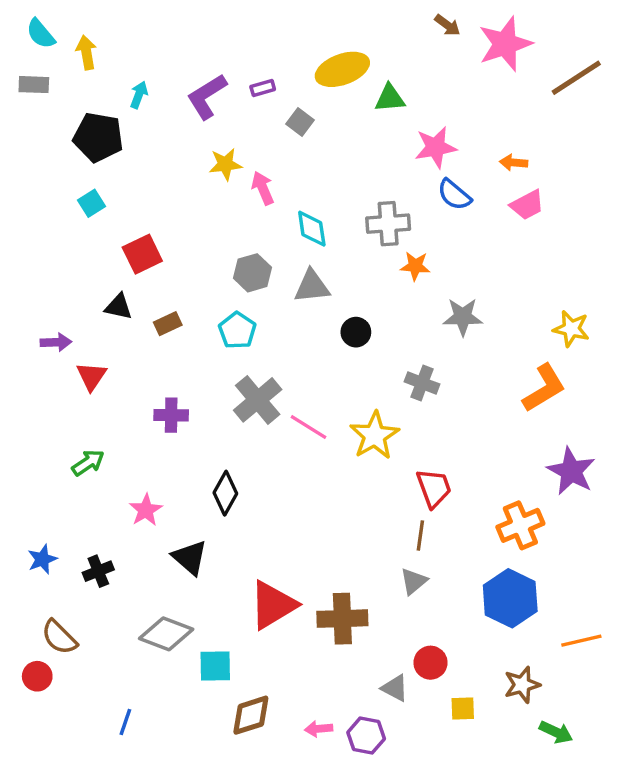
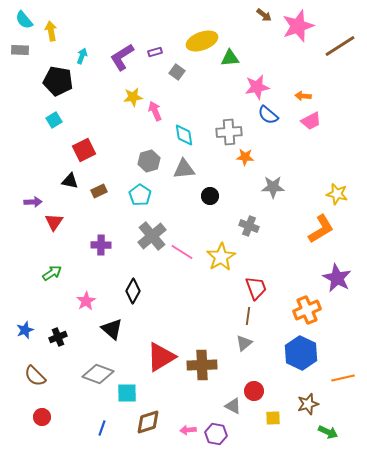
red circle: (37, 676) -> (42, 417), moved
blue line: (125, 722) -> (102, 428), moved

